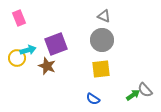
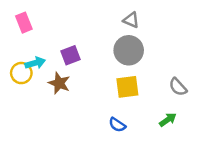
purple square: (56, 44) -> (71, 55), size x0.7
gray semicircle: (145, 90) -> (178, 87), moved

